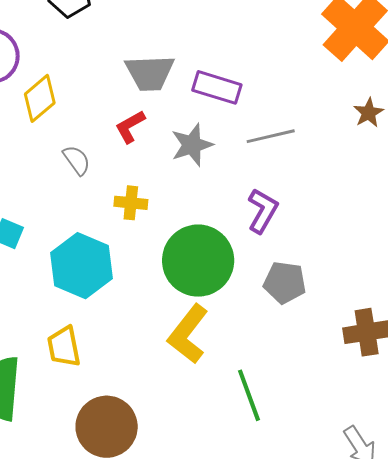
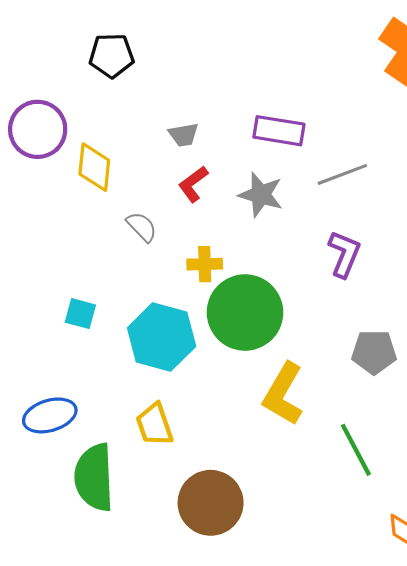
gray trapezoid: (150, 73) -> (184, 135), moved, size x0.6
yellow diamond: (40, 98) -> (94, 167), turned -36
gray star: (192, 145) -> (261, 195), turned -30
green circle: (198, 261) -> (245, 313), moved
gray pentagon: (285, 282) -> (374, 352), moved

